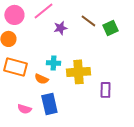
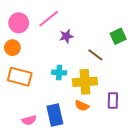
brown line: (88, 21) -> (95, 55), moved
orange semicircle: (41, 79) -> (82, 106), moved
pink semicircle: (24, 109) -> (29, 120), turned -32

